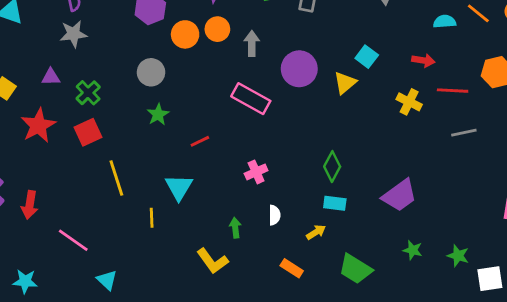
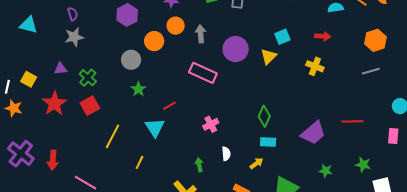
orange circle: (185, 34) -> (154, 41), moved
cyan square: (367, 57) -> (282, 37), turned 35
red line: (453, 91) -> (352, 121), moved
gray line: (464, 133) -> (371, 71), moved
yellow line: (116, 178) -> (112, 136), turned 50
cyan triangle: (179, 187) -> (155, 128), moved
yellow line: (152, 218) -> (140, 162), turned 32
green star: (458, 256) -> (363, 165), moved

